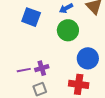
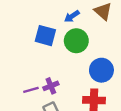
blue square: (31, 17) -> (45, 36), moved

